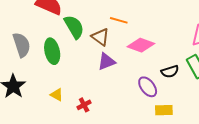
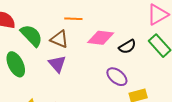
purple triangle: (107, 62) -> (57, 64), moved, turned -36
black semicircle: (170, 72) -> (127, 47), moved

